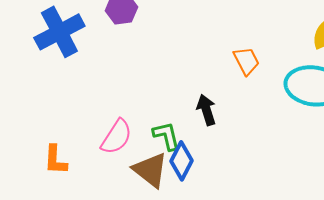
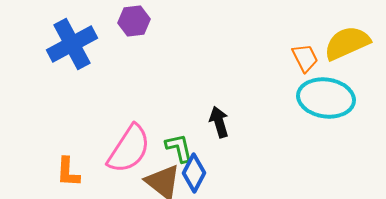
orange trapezoid: (246, 61) -> (305, 58), moved
pink semicircle: (116, 137) -> (129, 149), size x1.4

